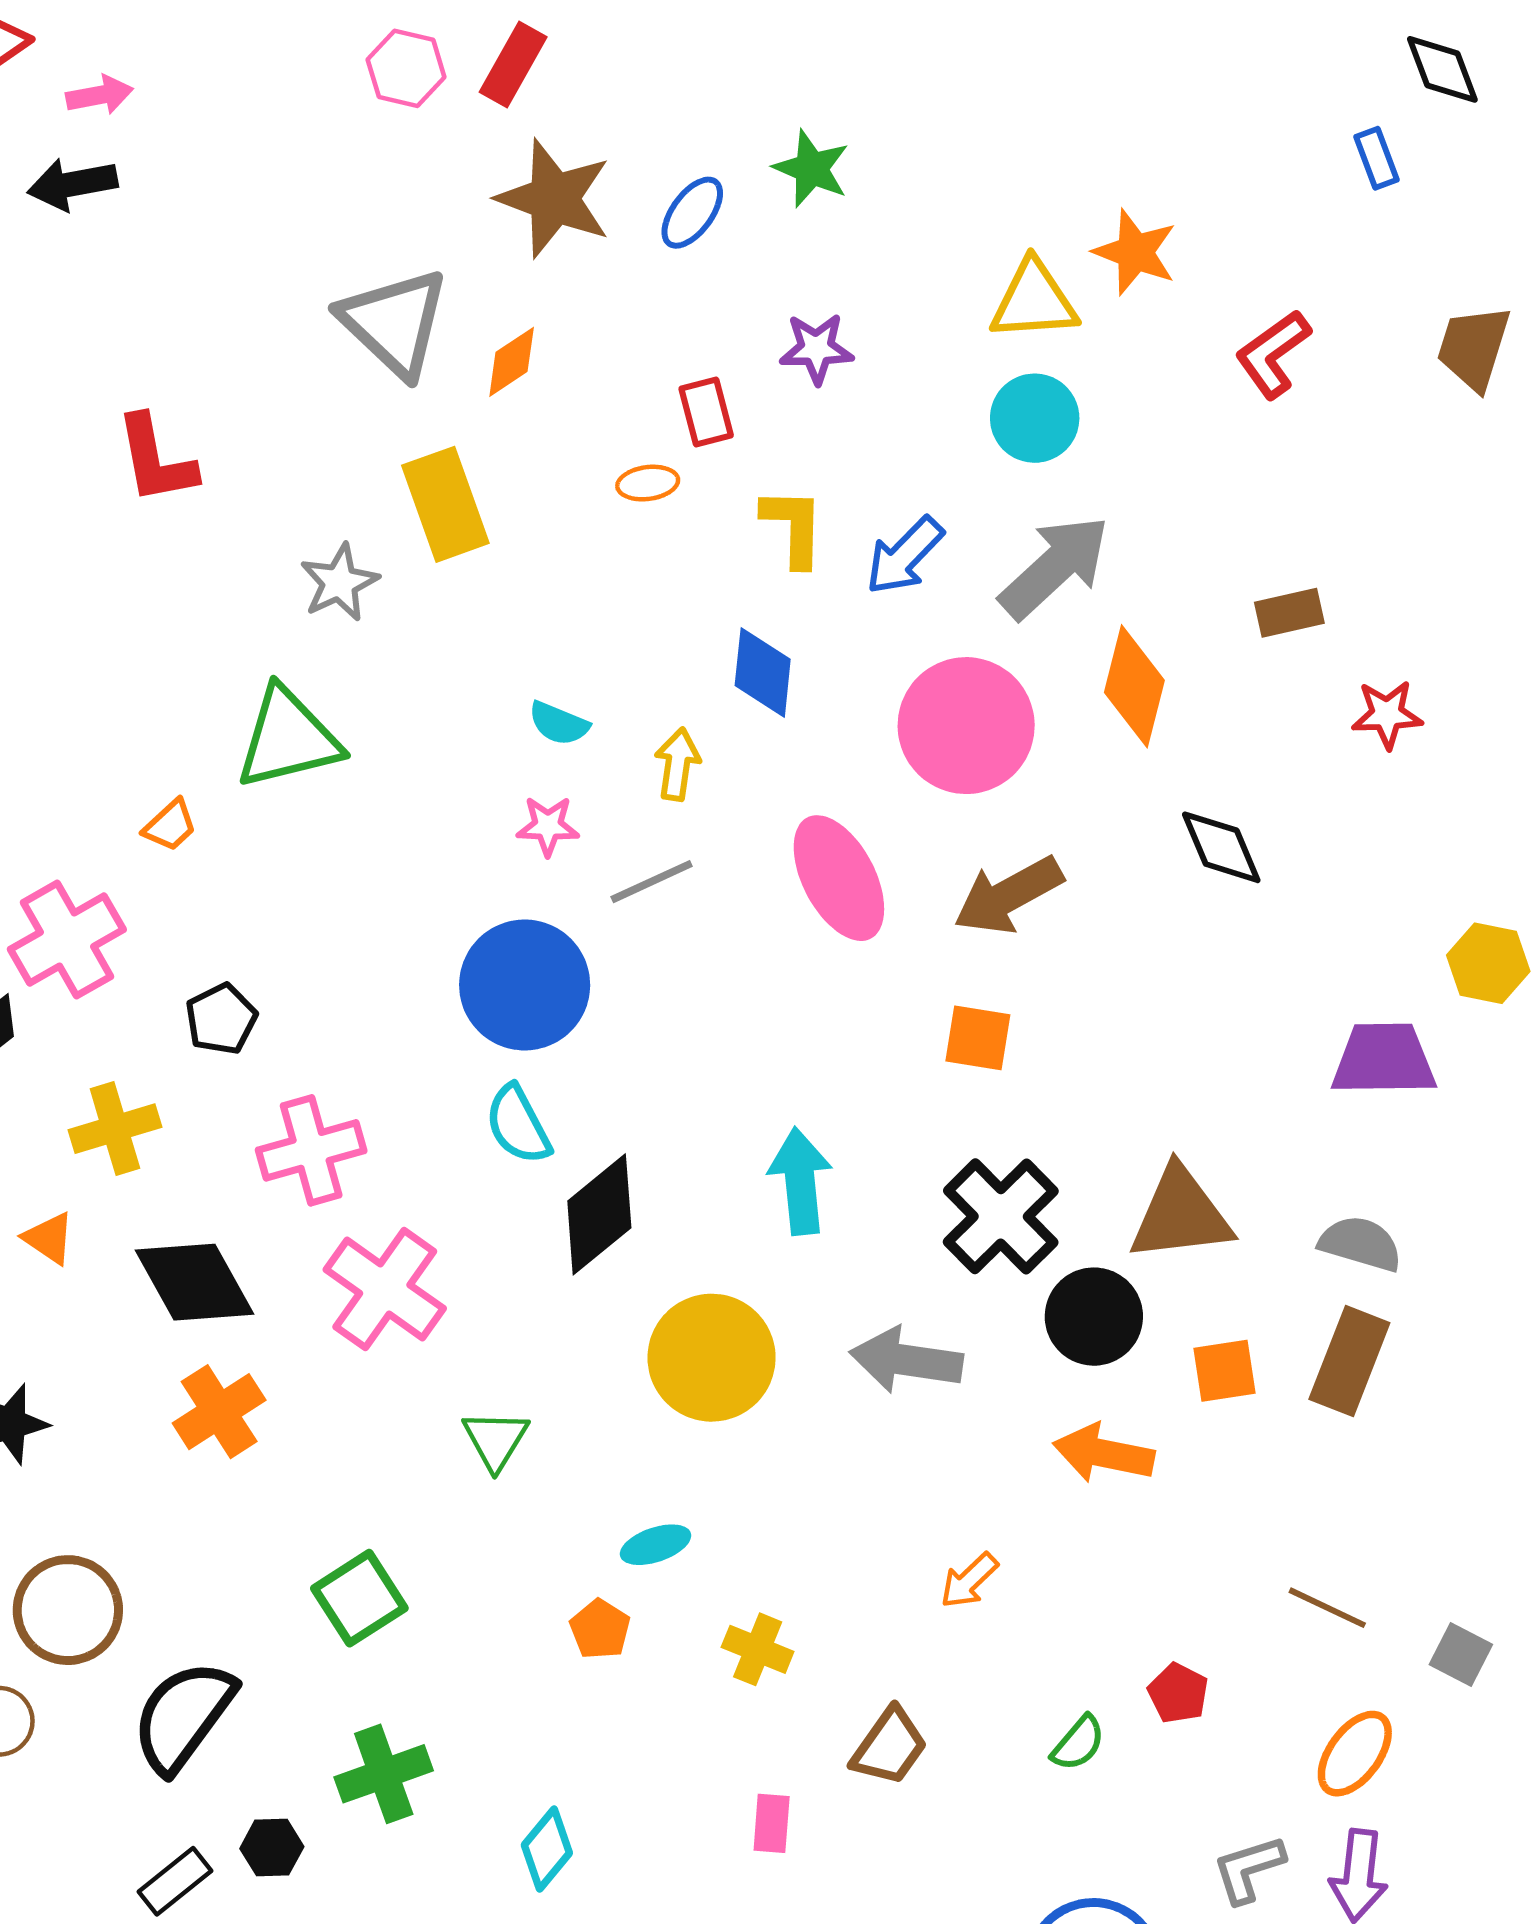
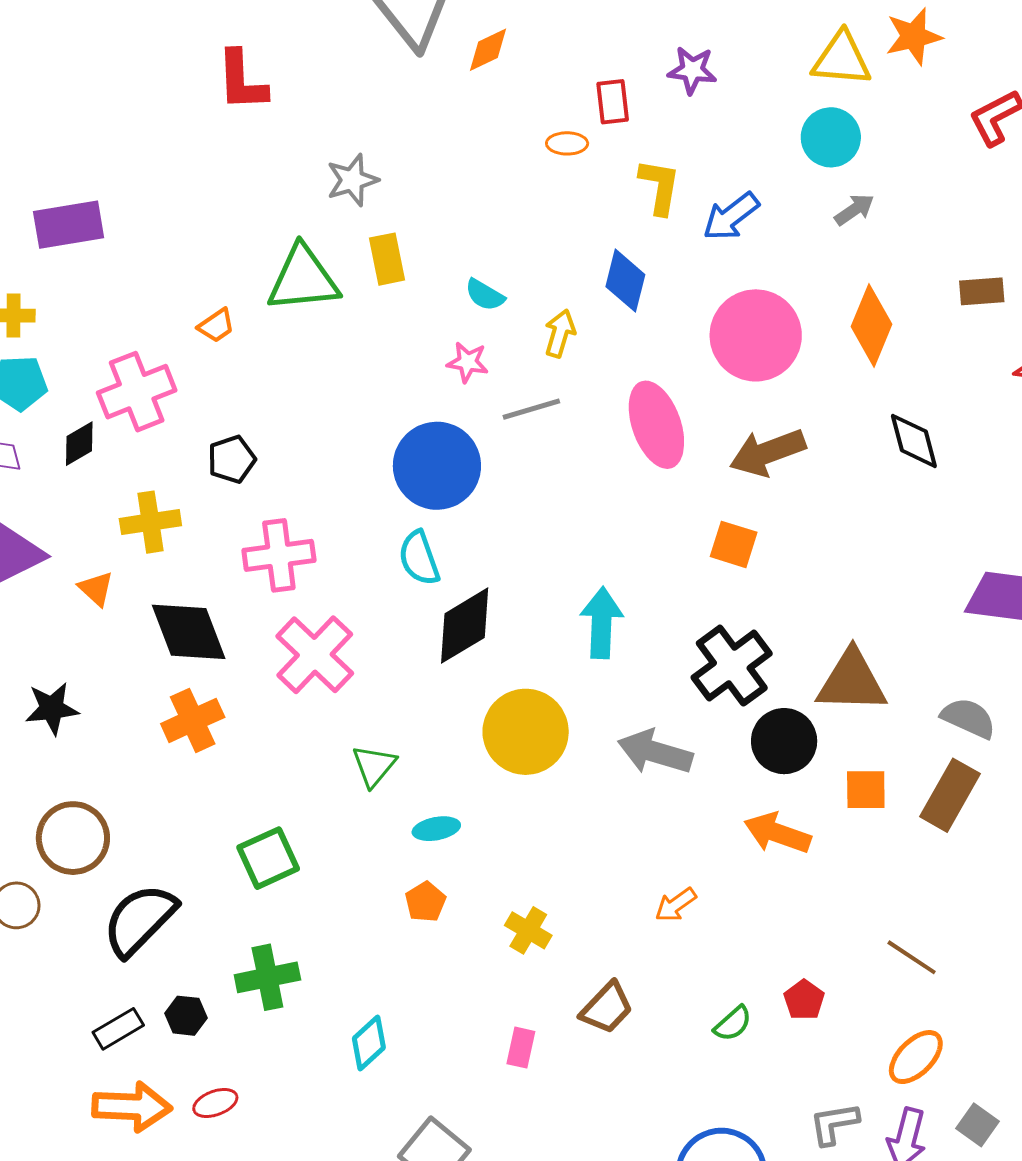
orange star: (1135, 252) -> (914, 36), turned 30
yellow rectangle: (445, 504) -> (387, 259), moved, size x0.7
gray arrow: (1055, 567) -> (854, 210), moved, size x0.5
cyan ellipse: (656, 1545) -> (436, 829), moved
gray square: (1461, 1655) -> (977, 1125), moved

